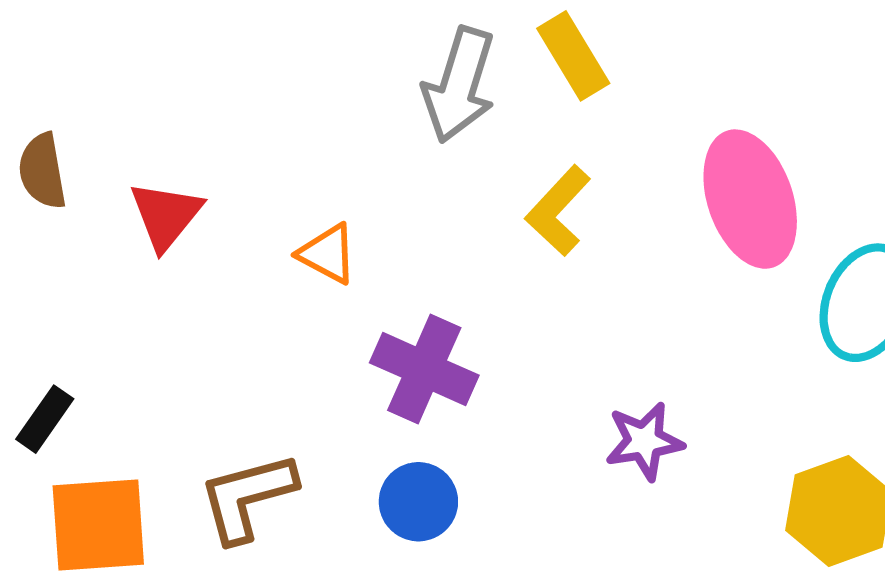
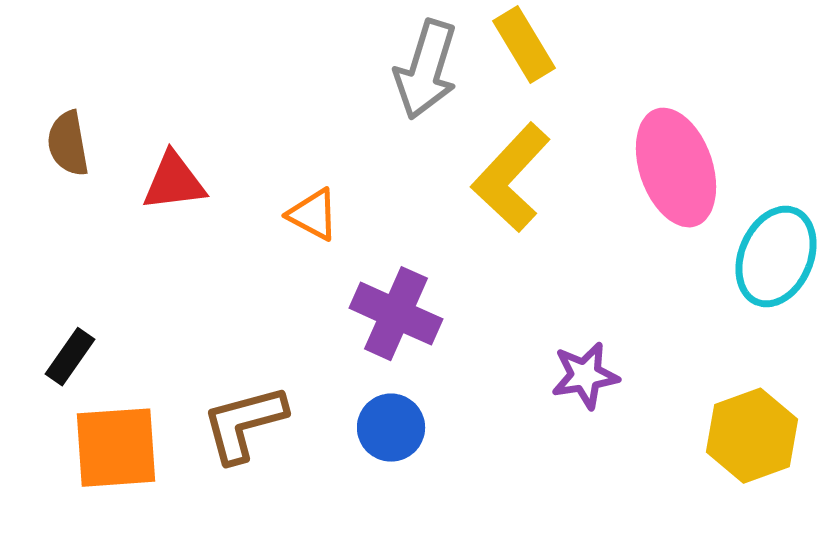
yellow L-shape: (558, 211) -> (511, 178), size x1.4
red triangle: (166, 215) -> (174, 182), turned 44

